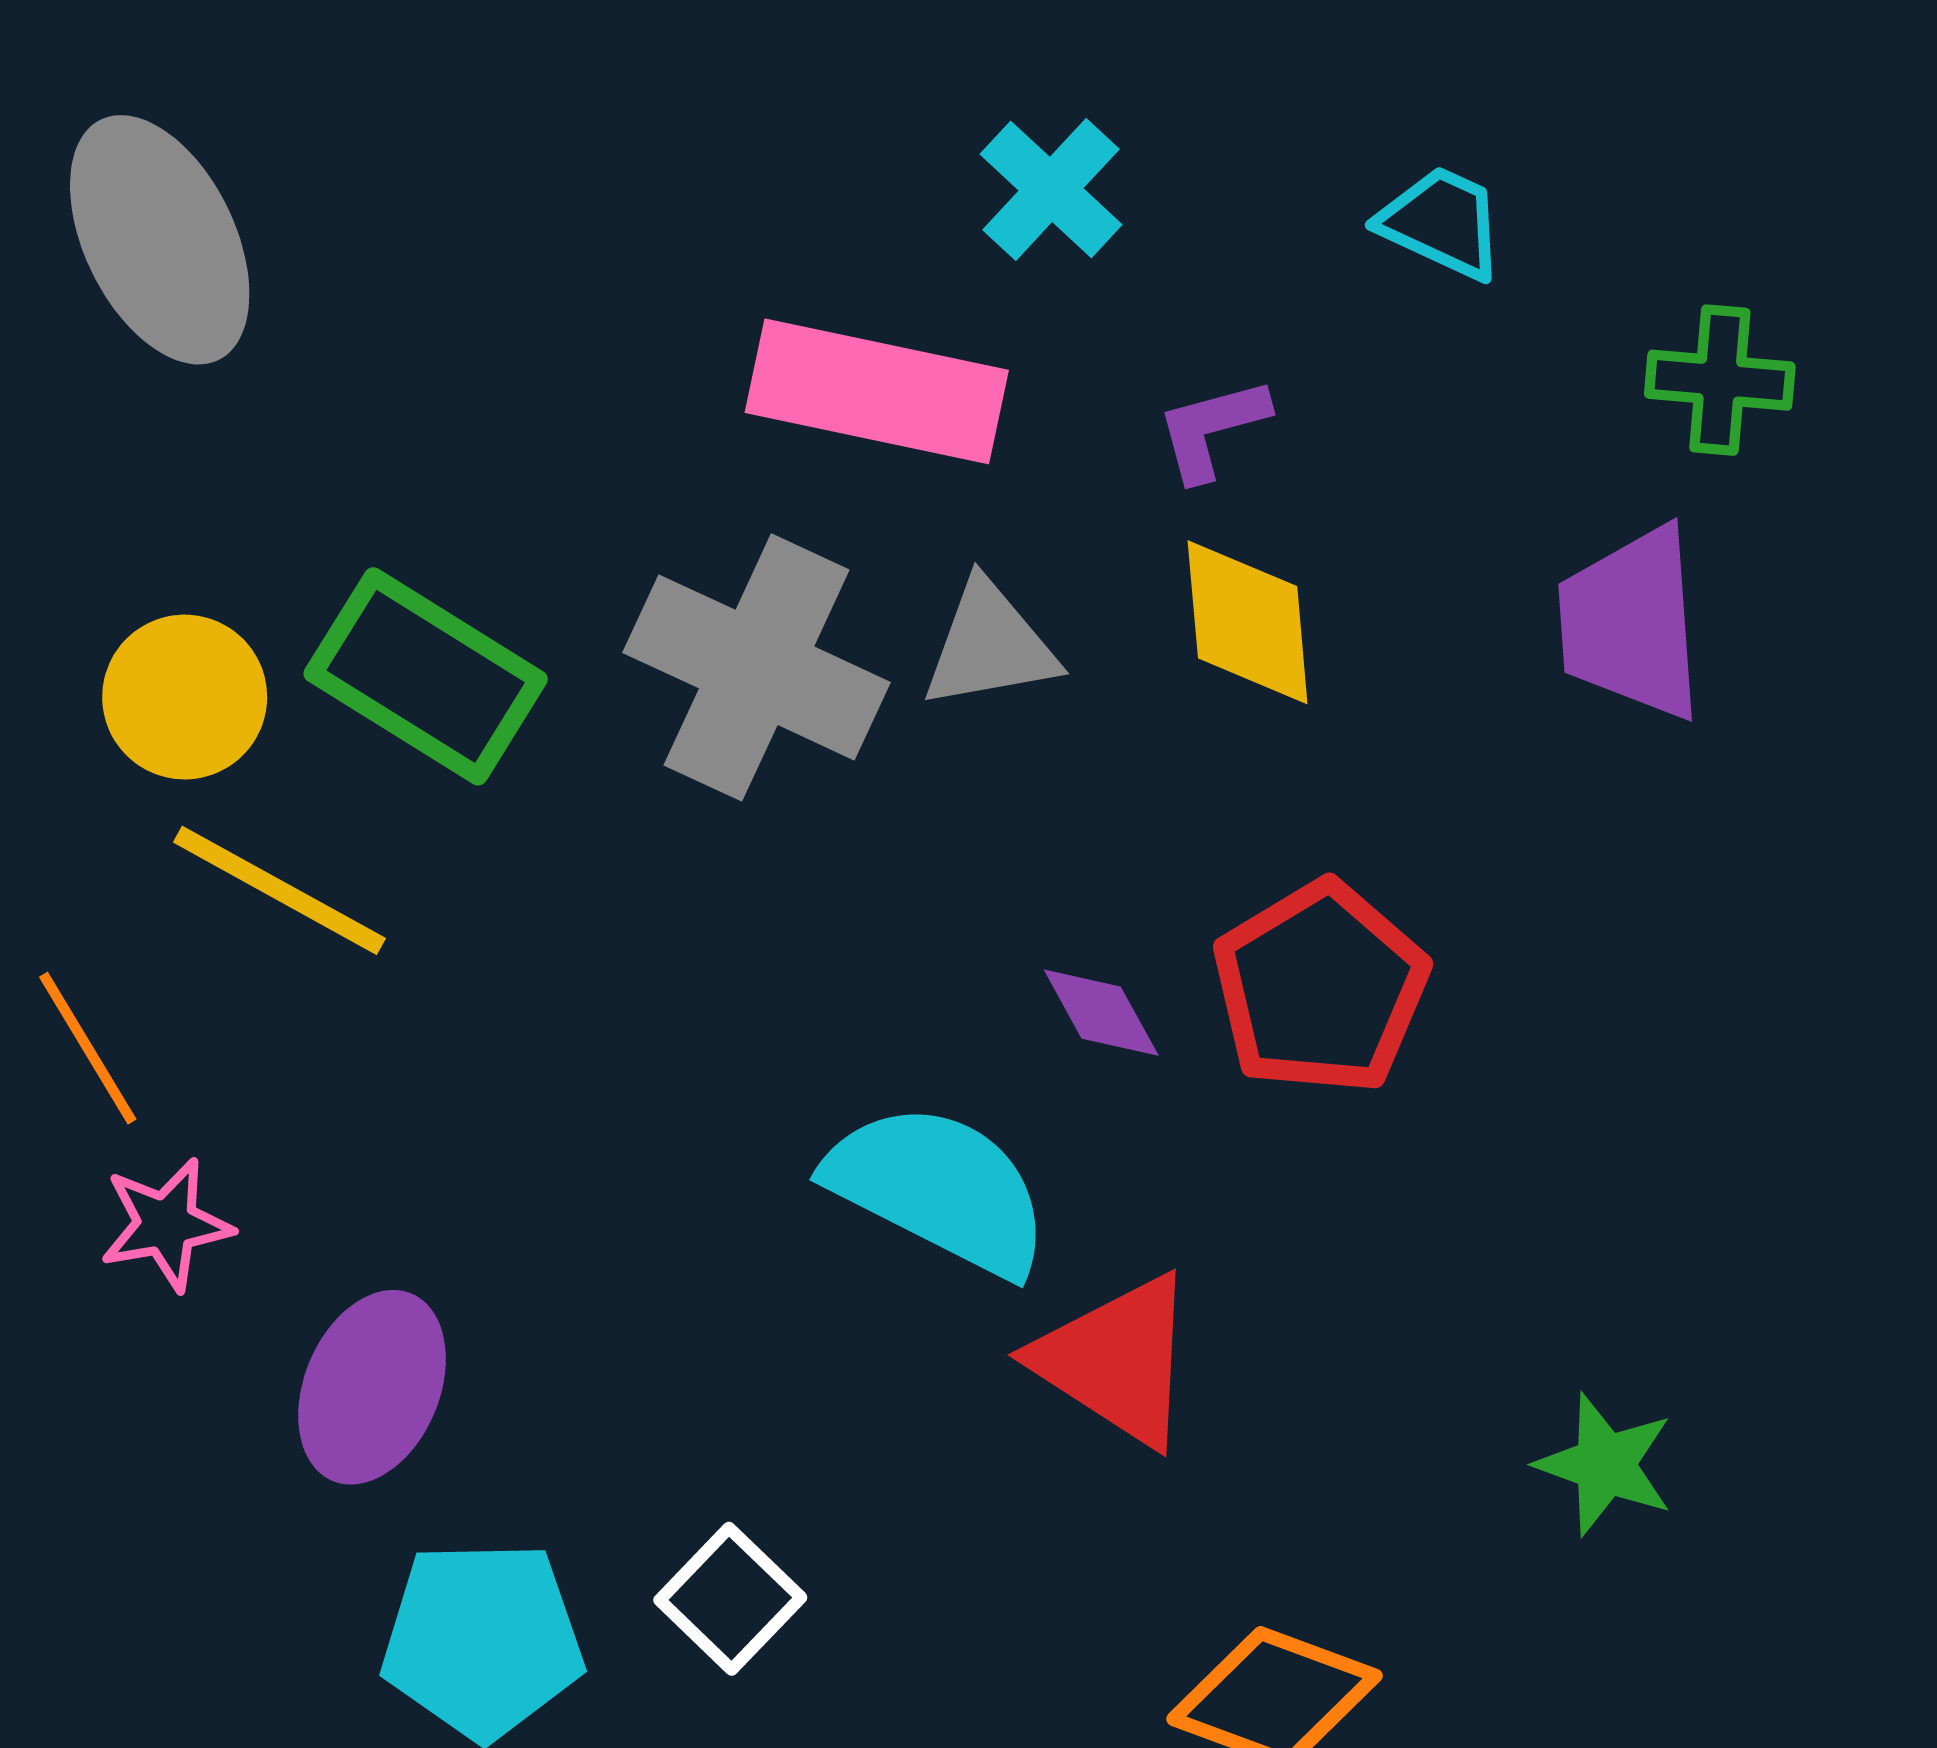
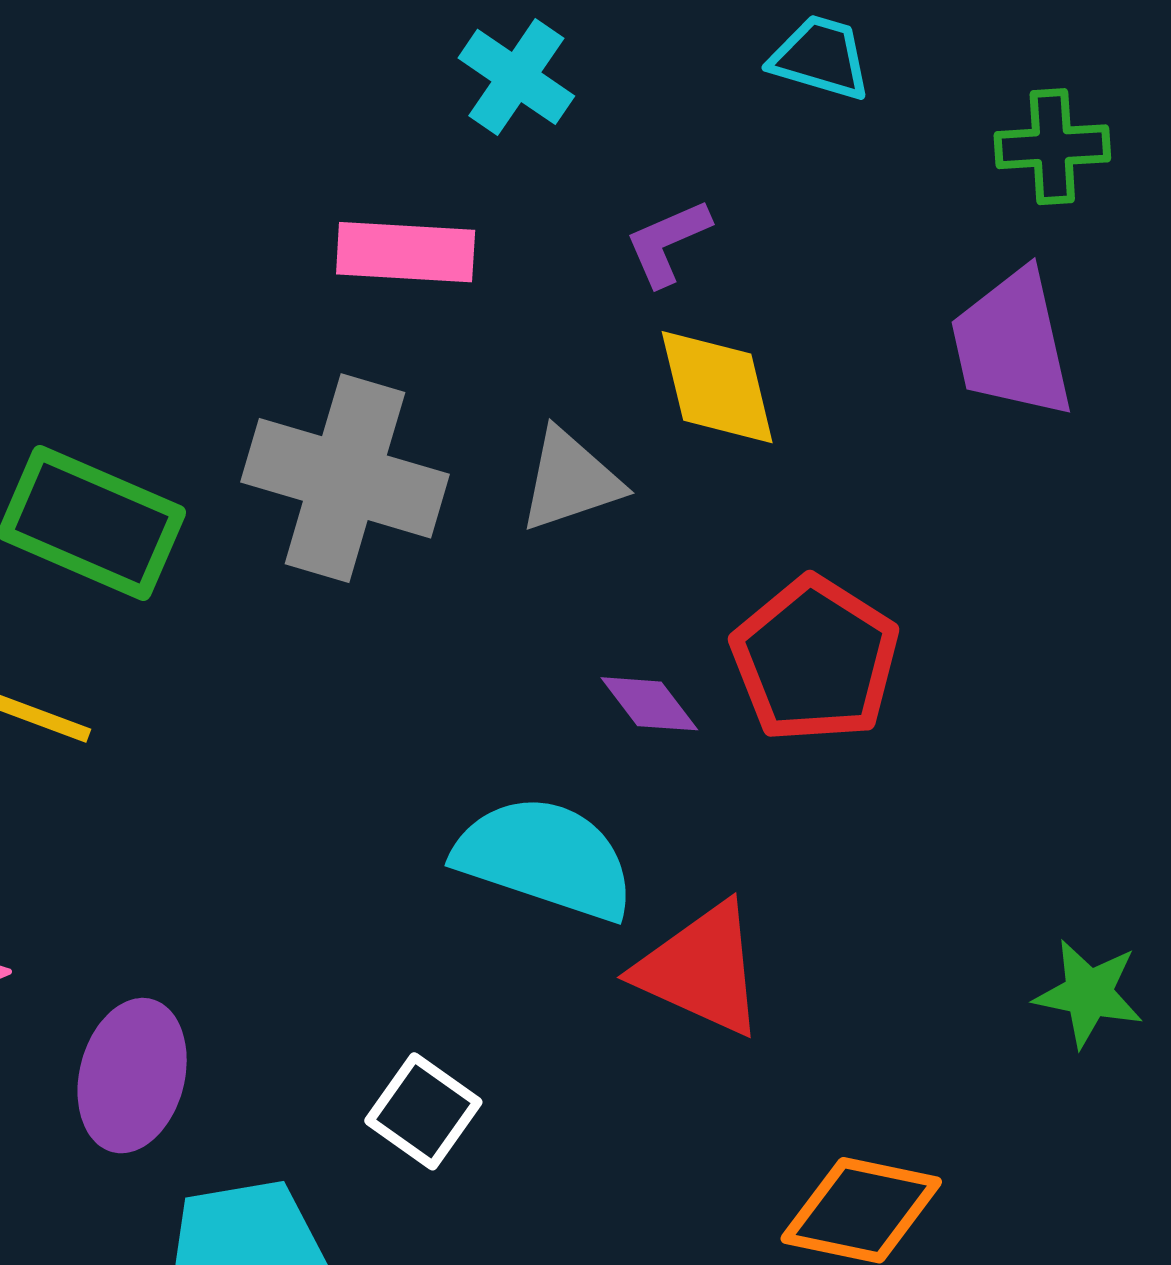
pink rectangle: (877, 391) -> (406, 252), size x0.7
gray triangle: (990, 645) -> (570, 480), moved
white square: (730, 1599) -> (423, 1111), moved

